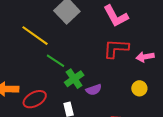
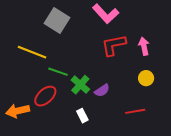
pink arrow: (145, 57) -> (144, 46), turned 102
red ellipse: (35, 99) -> (45, 96), moved

